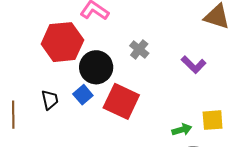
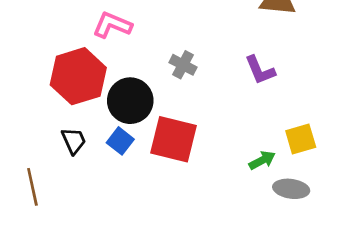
purple L-shape: (194, 65) -> (260, 70), turned 35
black trapezoid: (50, 100) -> (74, 141), moved

